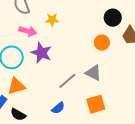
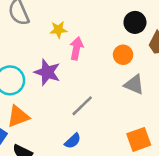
pink arrow: (28, 31) -> (76, 48), moved, turned -90
gray triangle: (93, 73) -> (134, 85), moved
orange square: (96, 104) -> (139, 139), moved

